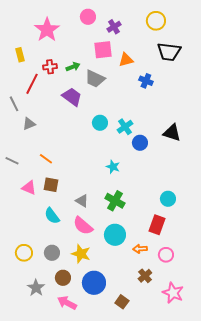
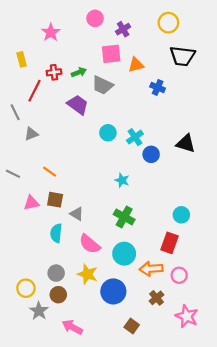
pink star: (47, 30) -> (51, 32), size x0.7
pink triangle: (29, 188) -> (31, 203), turned -35
gray triangle: (82, 201) -> (77, 214), moved
cyan semicircle: (52, 216) -> (56, 233), turned 42
orange arrow: (140, 249) -> (151, 269), size x1.5
yellow circle: (24, 253) -> (26, 288), moved
brown circle: (63, 278) -> (58, 295), moved
blue circle: (94, 283) -> (113, 291), moved

